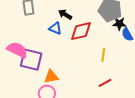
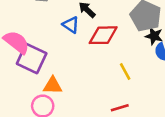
yellow line: (103, 55) -> (125, 71), turned -48

